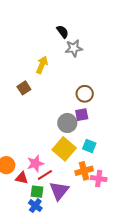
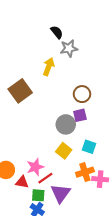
yellow arrow: (42, 65) -> (49, 67), moved
brown square: (24, 88) -> (20, 91), size x1.6
yellow square: (64, 149) -> (64, 151), size x0.7

